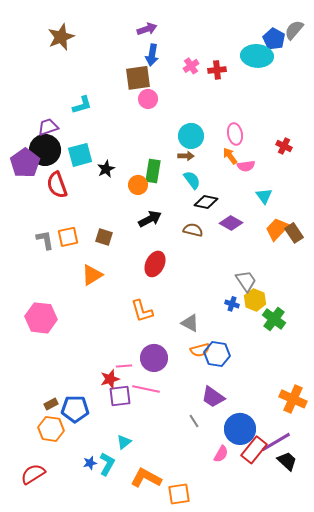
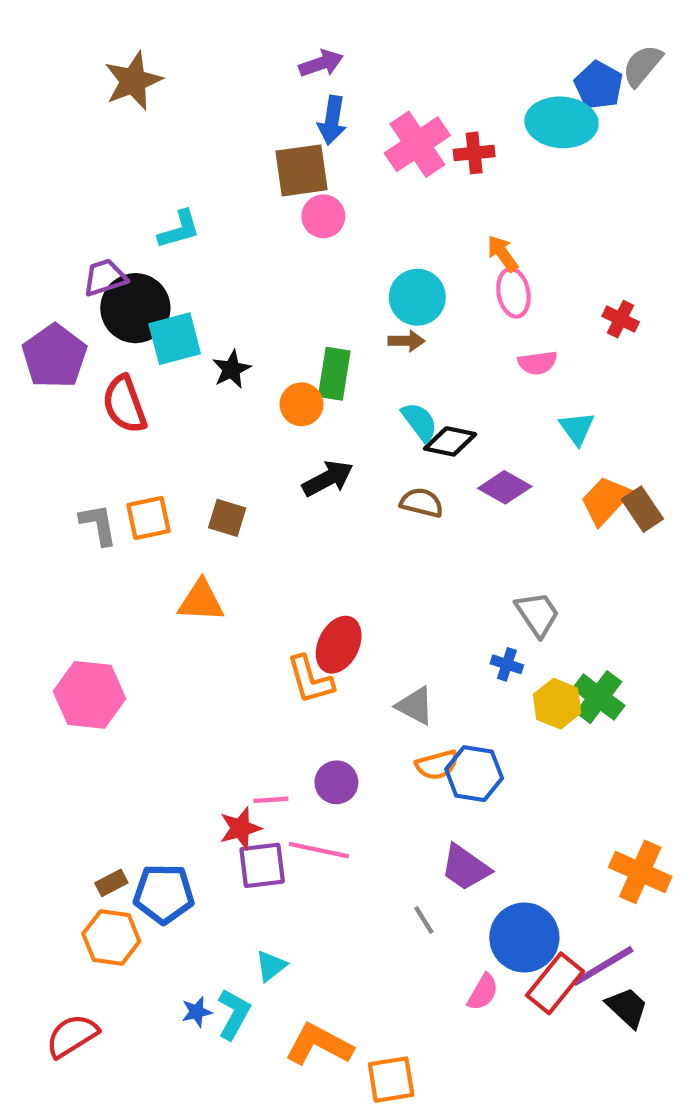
pink cross: (191, 66) -> (417, 144), size x1.8
black circle: (45, 150) -> (135, 308), moved
orange arrow: (230, 156) -> (503, 253), moved
cyan semicircle: (192, 180) -> (419, 422), moved
red ellipse: (155, 264) -> (339, 645), moved
orange triangle: (92, 275) -> (201, 601), turned 35
yellow hexagon: (255, 300) -> (557, 704), moved
purple circle: (154, 358) -> (336, 782), size x0.7

